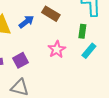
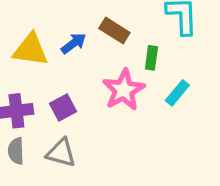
green rectangle: (82, 31) -> (151, 58), moved
pink star: (57, 49) -> (124, 90), size x1.4

